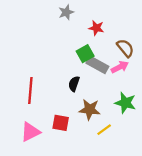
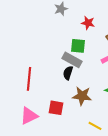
green square: (85, 54) -> (78, 46), turned 35
gray rectangle: (97, 65) -> (72, 60), moved
yellow line: (104, 130) -> (95, 126), moved, turned 64

